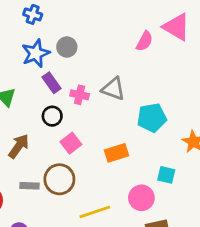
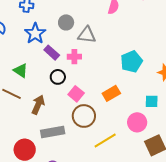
gray circle: (67, 47) -> (66, 22), moved
gray triangle: (113, 89) -> (87, 35), moved
brown circle: (59, 179) -> (84, 116), moved
gray rectangle: (30, 186) -> (53, 132), size x1.6

